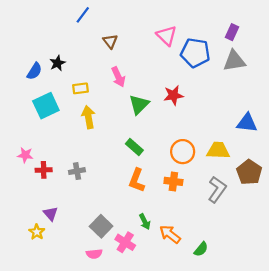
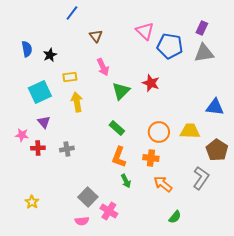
blue semicircle: (34, 71) -> (27, 49), moved, turned -42
red star: (173, 95) -> (151, 83), turned 30
gray L-shape: (217, 189) -> (201, 178), moved
purple triangle: (51, 214) -> (44, 122), moved
green arrow: (145, 222) -> (126, 181), moved
orange arrow: (170, 234) -> (163, 184), moved

